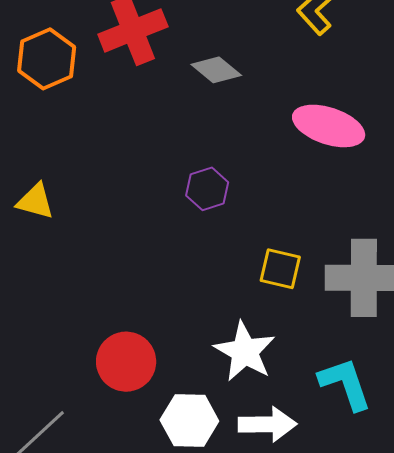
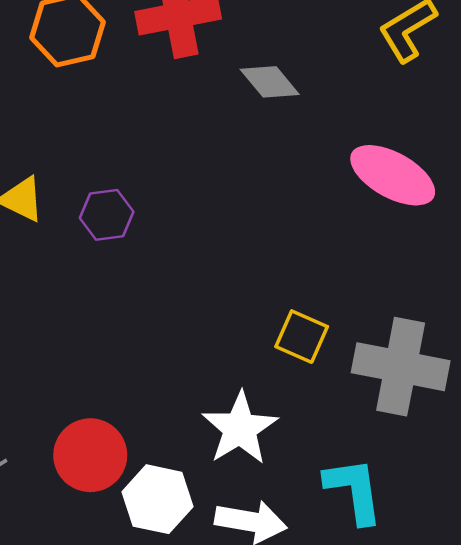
purple hexagon: (207, 189) -> (107, 215), moved
red circle: (126, 362) -> (90, 455), moved

